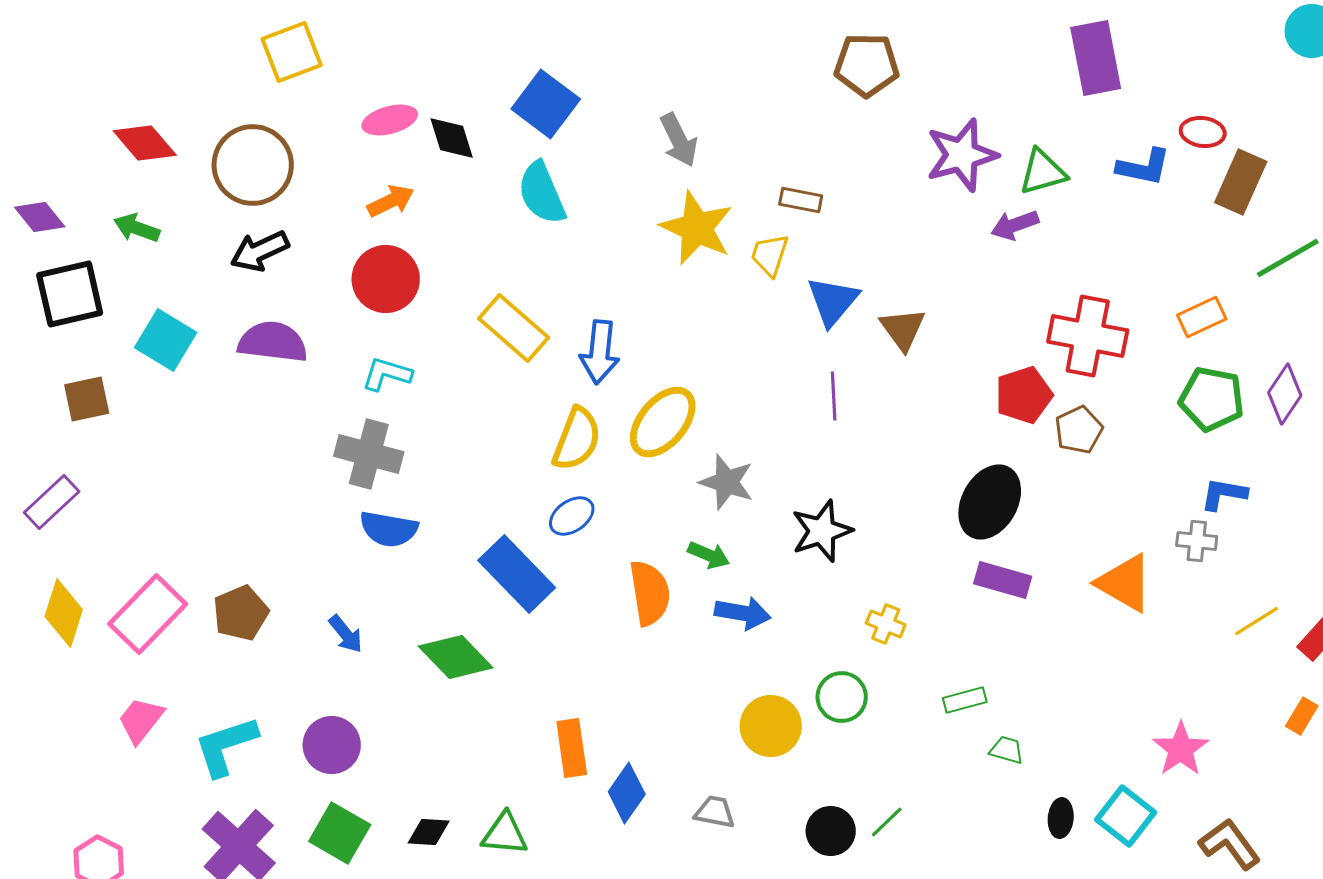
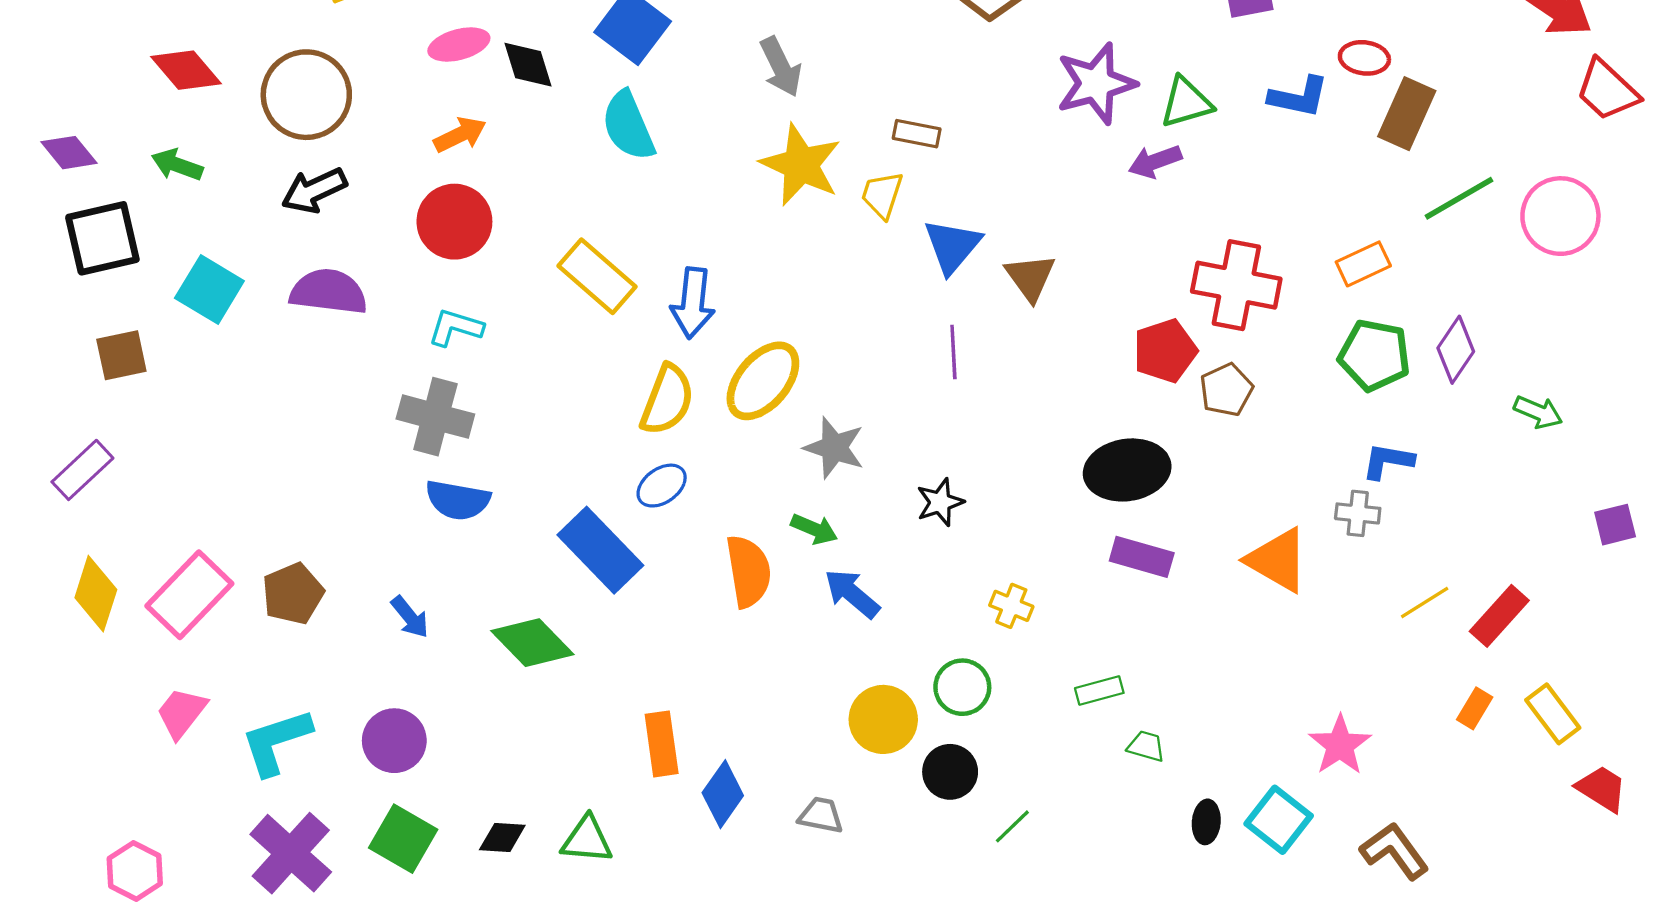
black ellipse: (990, 502) -> (1127, 470), turned 52
black star: (822, 531) -> (940, 502), size x0.7
blue arrow: (743, 613) -> (852, 594), turned -150
black circle: (831, 831) -> (950, 772), moved

